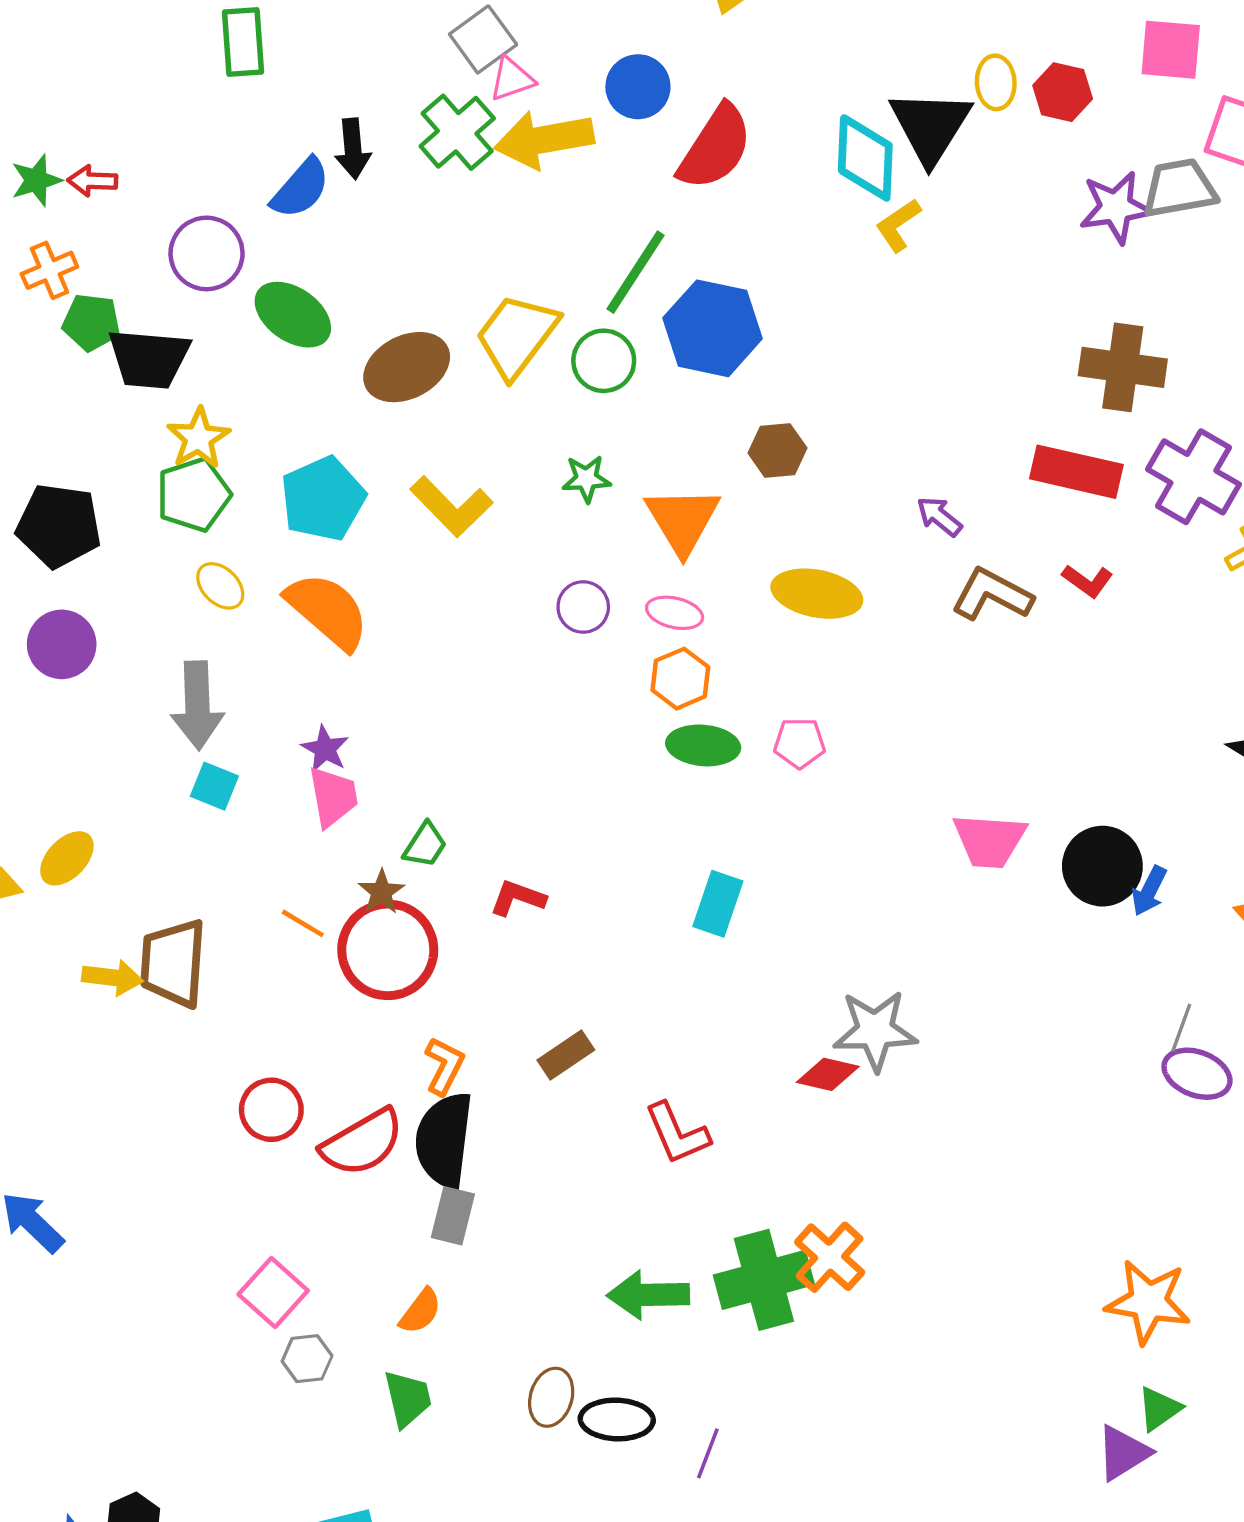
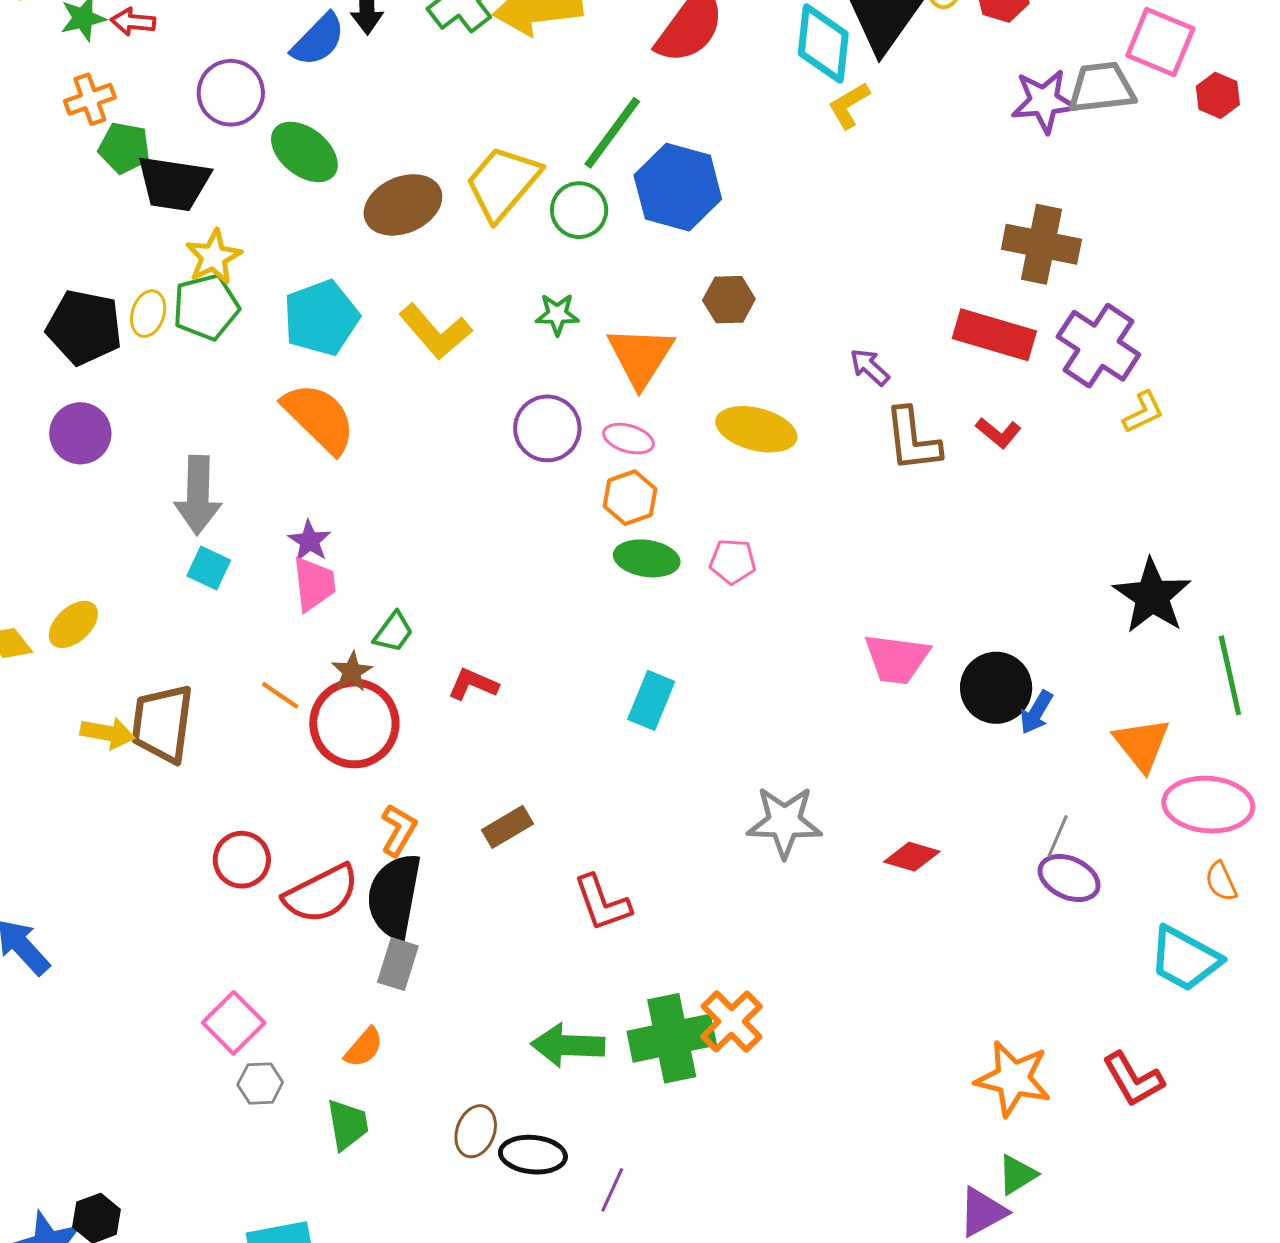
yellow ellipse: (220, 586) -> (148, 314), moved, turned 60
brown L-shape: (992, 595) -> (912, 440), turned -128
purple circle: (583, 607) -> (547, 428), size x1.4
red diamond: (828, 1074) -> (912, 857), moved

